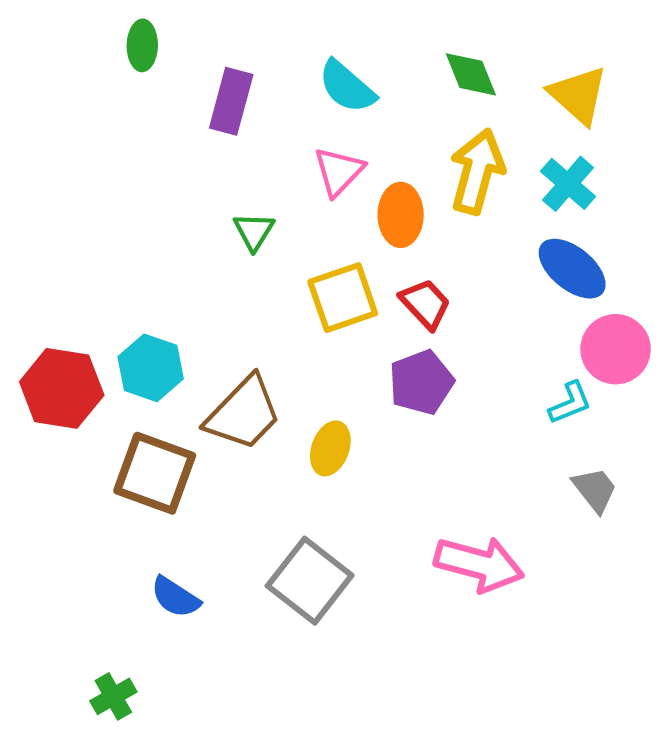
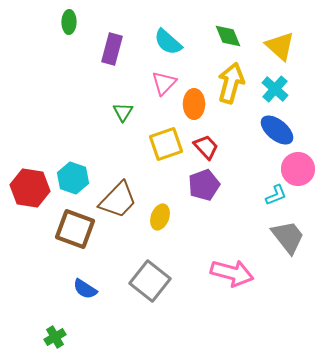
gray trapezoid: (595, 490) -> (288, 237), size x1.5

